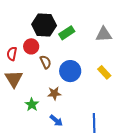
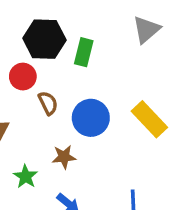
green rectangle: (67, 33) -> (84, 52), turned -42
gray triangle: (104, 34) -> (146, 30), moved, turned -36
yellow rectangle: (104, 72) -> (149, 119), size x1.5

